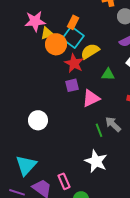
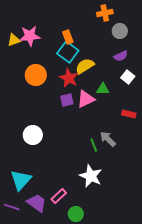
orange rectangle: (73, 22) -> (68, 37), turned -48
yellow triangle: (47, 33) -> (14, 40), moved
orange circle: (56, 44) -> (36, 75), moved
pink triangle: (91, 98) -> (86, 99), moved
pink rectangle: (64, 181) -> (59, 196), turned 70

